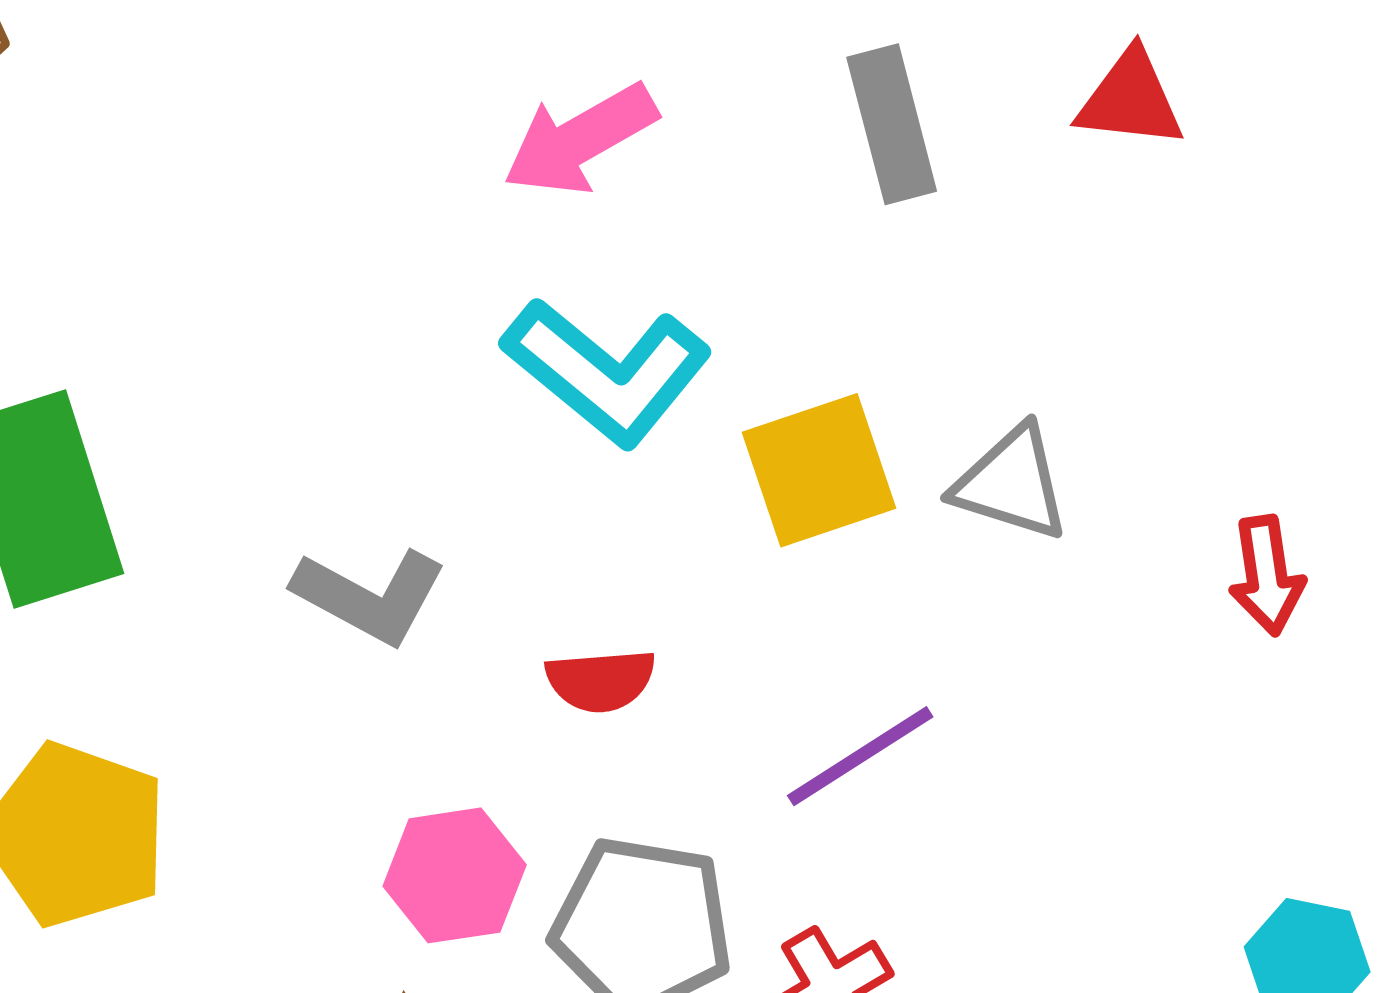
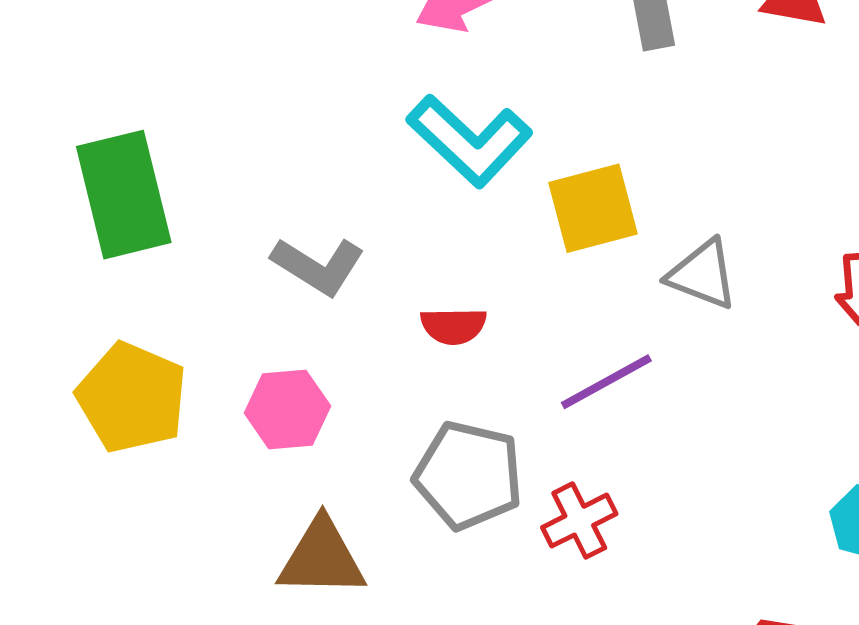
gray triangle: (1011, 483) -> (702, 274), moved
pink hexagon: (455, 875) -> (287, 409), moved

